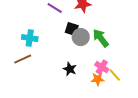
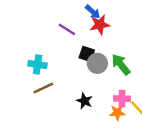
brown line: (23, 59) -> (43, 88), moved
pink cross: (102, 67) -> (122, 99), turned -32

